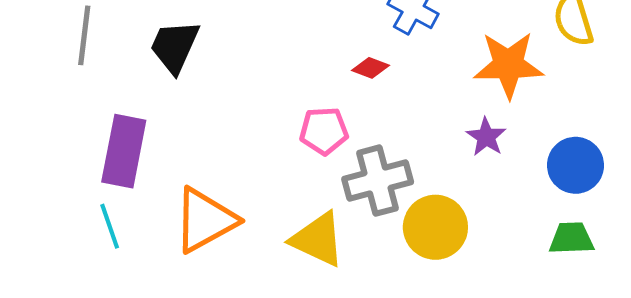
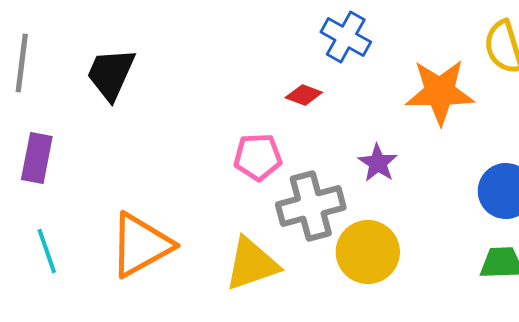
purple star: (486, 137) -> (378, 163), moved
purple rectangle: (124, 151) -> (37, 158), moved, size x0.7
yellow triangle: (318, 239) -> (252, 264), turned -44

